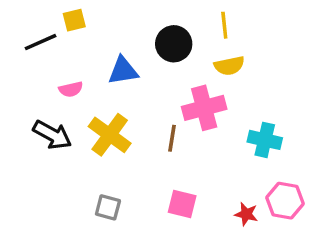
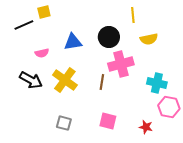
black circle: (174, 44) -> (109, 37), moved
yellow semicircle: (229, 66) -> (149, 39), moved
pink hexagon: (285, 201) -> (169, 107), moved

